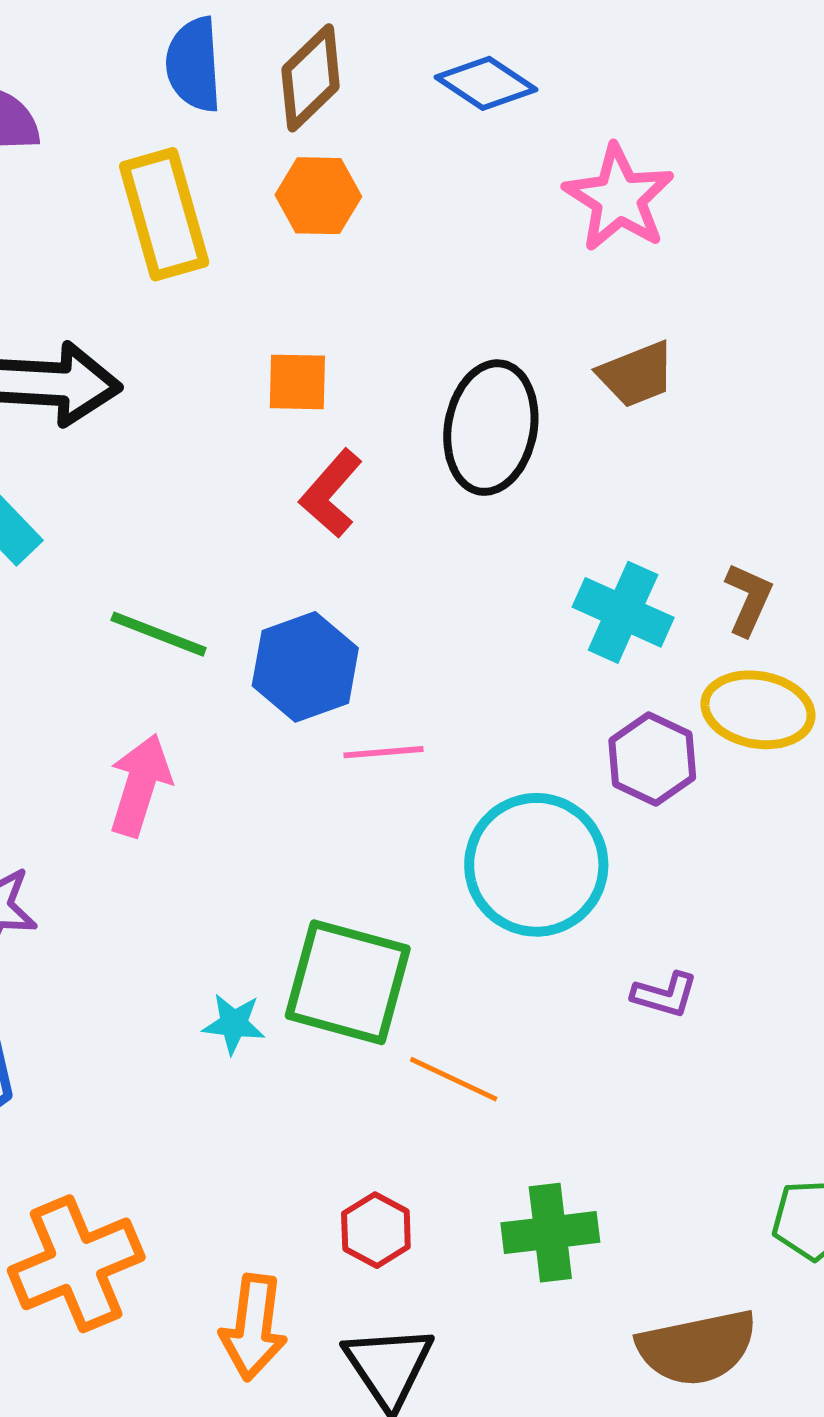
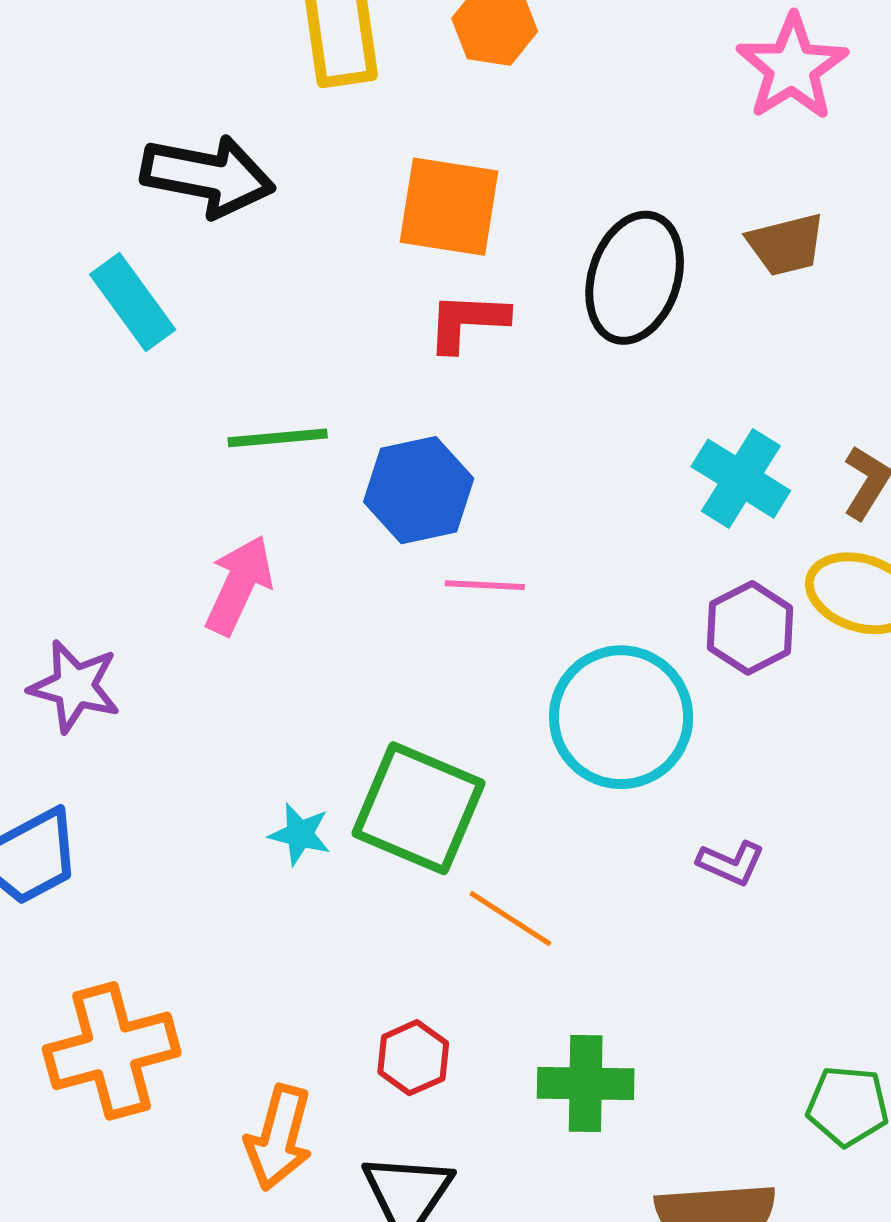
orange square: (297, 382) -> (449, 207), size x1.6
red L-shape: (331, 493) -> (467, 322), turned 44
green line: (159, 634) -> (278, 438), turned -34

